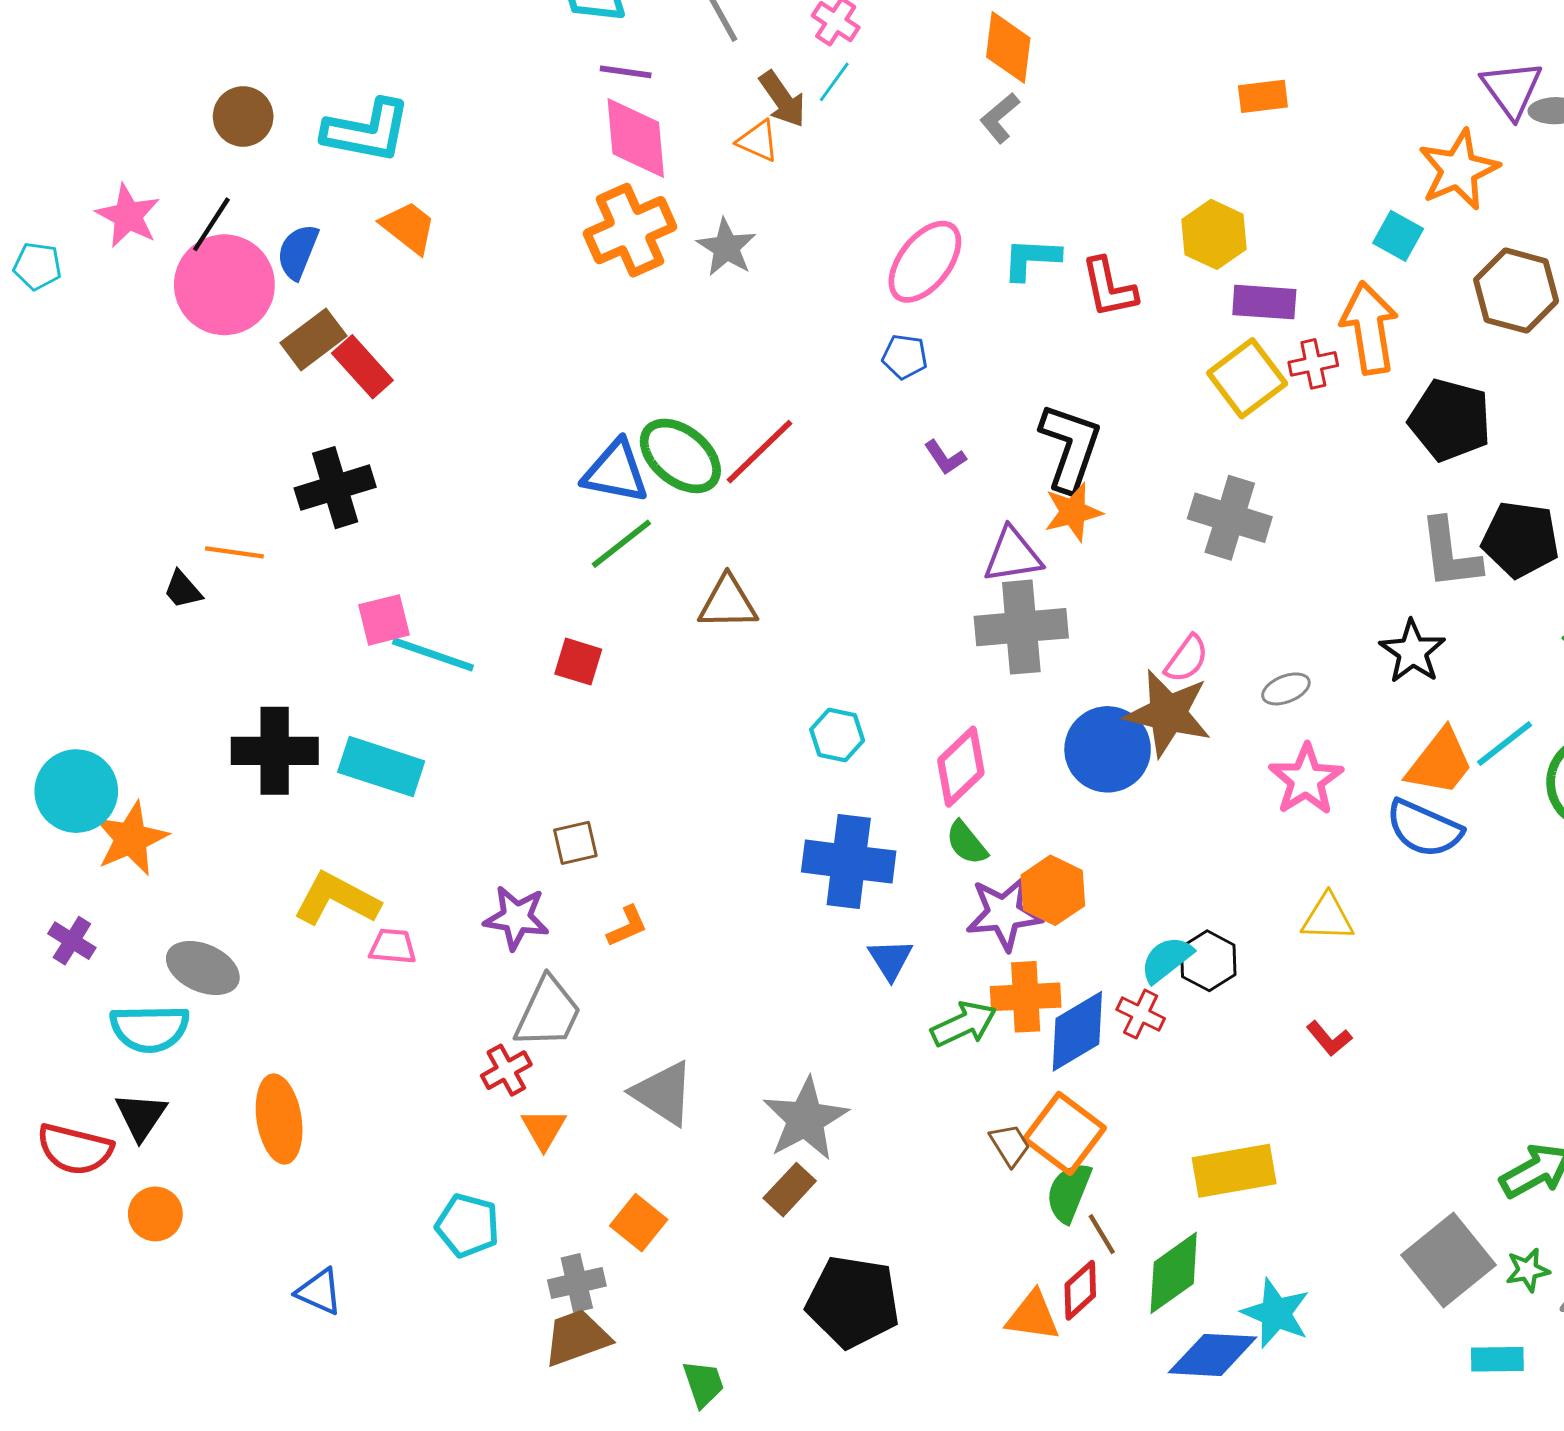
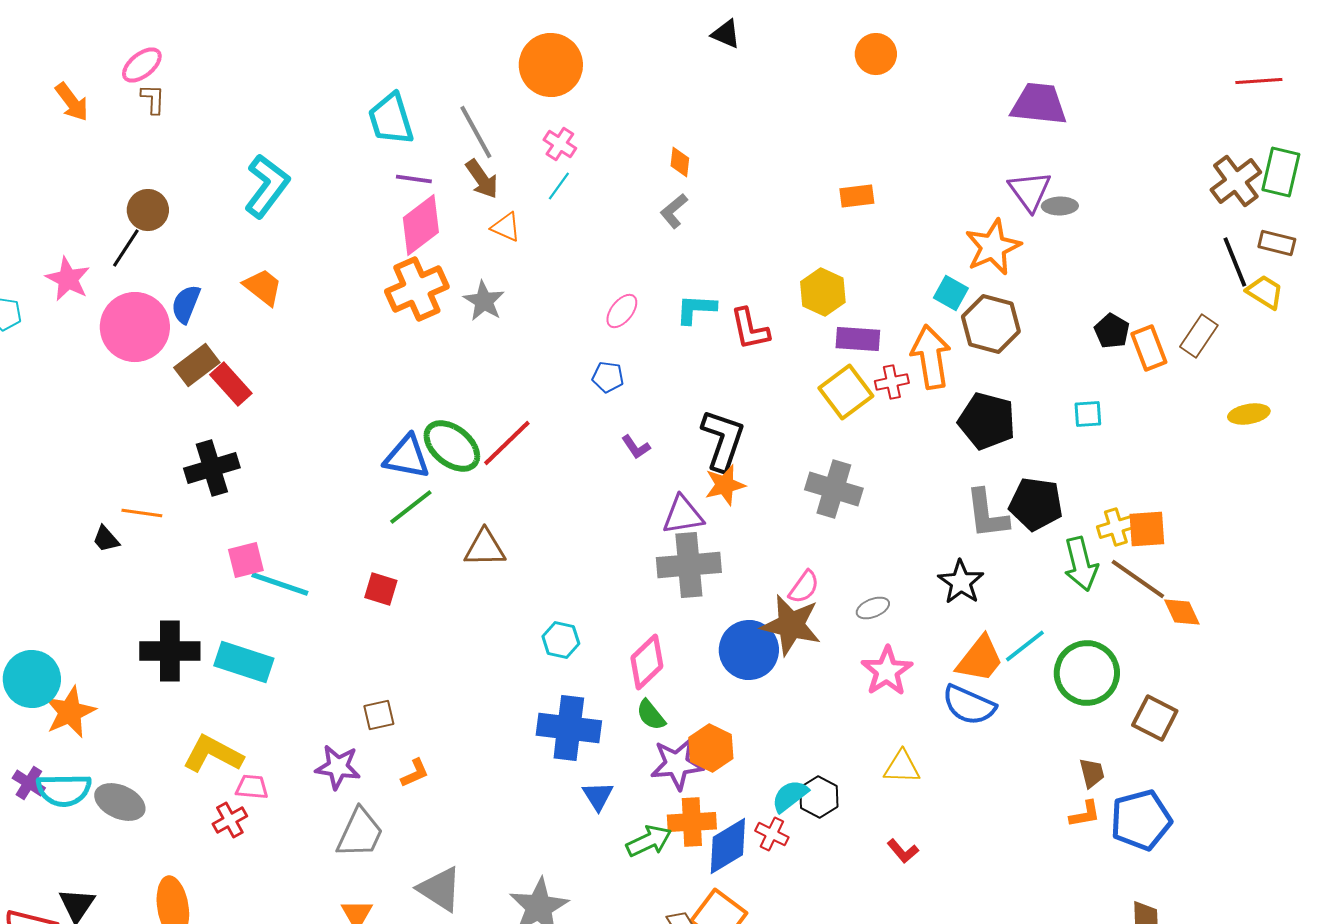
orange diamond: (1008, 47) -> (680, 162), size x0.6
brown arrow: (782, 99) -> (482, 179), moved
cyan L-shape: (367, 131) -> (267, 186), moved, turned -64
pink diamond: (636, 138) -> (421, 225), turned 58
black line: (211, 224) -> (126, 248), moved
pink ellipse: (925, 262) -> (622, 311), size x0.6
brown hexagon: (1516, 291) -> (991, 324), moved
cyan semicircle: (150, 1028) -> (64, 790), moved
red cross: (506, 1070) -> (230, 820), moved

